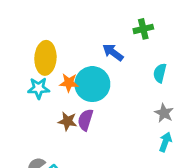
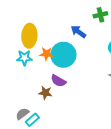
purple semicircle: (85, 120) -> (58, 81), turned -77
brown star: (68, 121) -> (45, 93), moved

